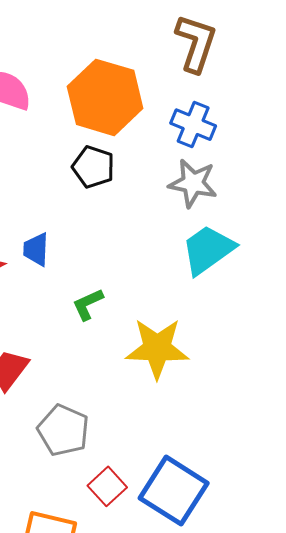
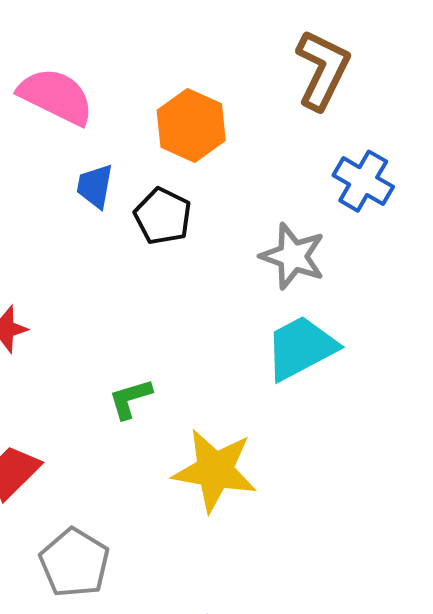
orange hexagon: (105, 97) -> (191, 125), size x0.7
blue cross: (193, 125) -> (363, 181), moved
blue trapezoid: (36, 249) -> (95, 186), moved

